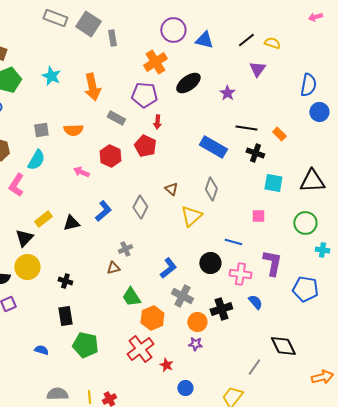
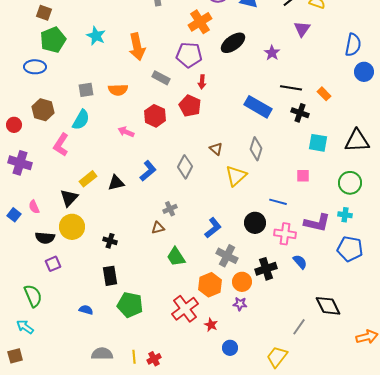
cyan cross: (322, 250) -> (345, 215), moved
purple L-shape: (272, 263) -> (317, 223), turned 92
orange hexagon: (152, 318) -> (210, 285), moved

